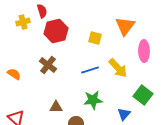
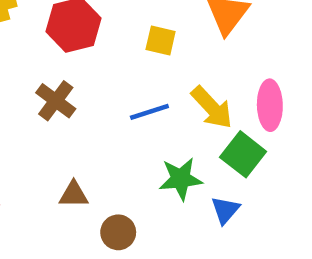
pink ellipse: (144, 51) -> (270, 105), moved
green square: (143, 95) -> (243, 154), moved
green star: (93, 100) -> (181, 179), moved

